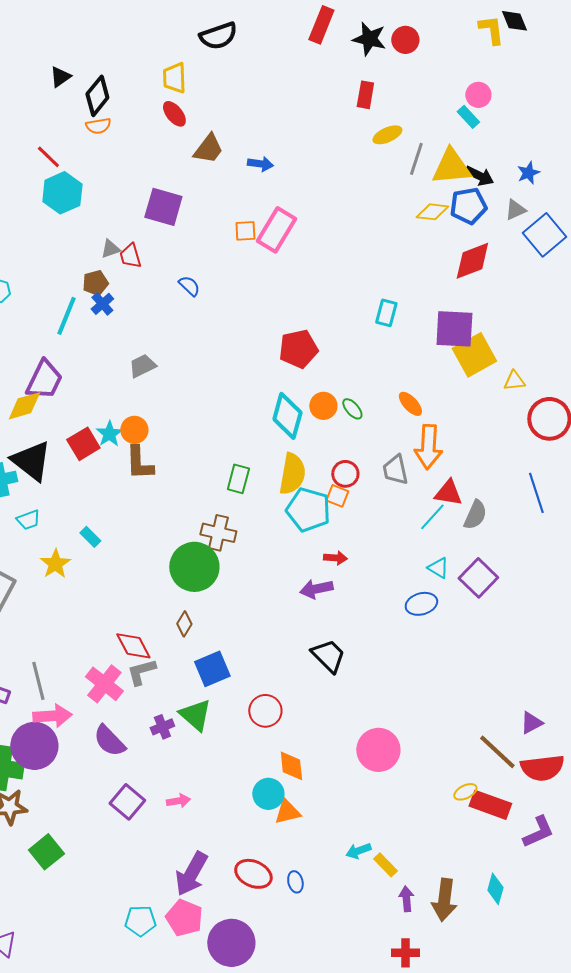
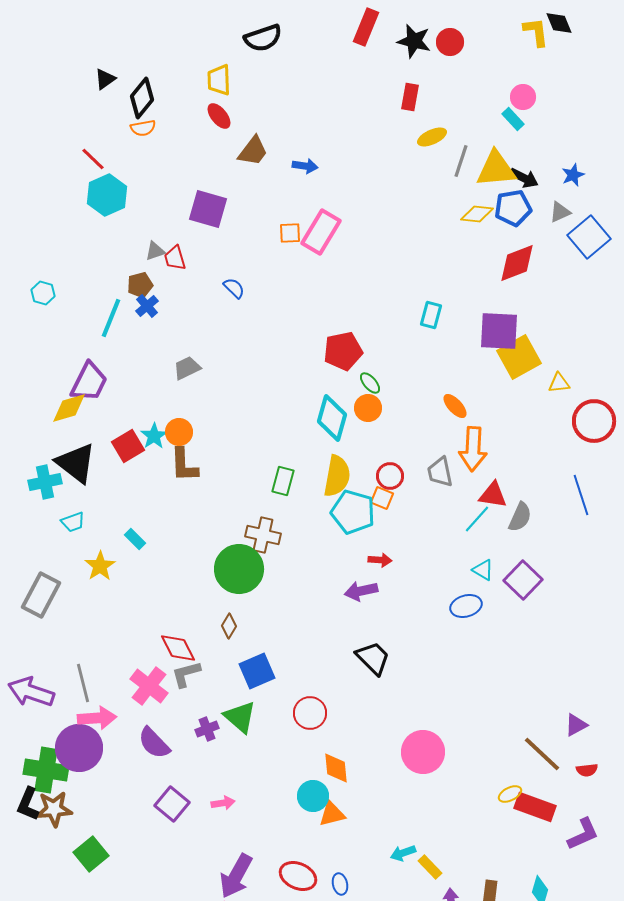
green ellipse: (352, 409) -> (370, 383), moved
red semicircle: (542, 768) -> (587, 770), size x0.5

